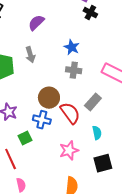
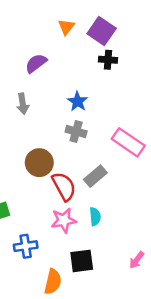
black cross: (90, 13) -> (108, 60), turned -32
blue cross: (42, 120) -> (26, 246), moved, turned -30
pink star: (69, 150) -> (64, 220), moved
black square: (103, 163) -> (82, 261), moved

